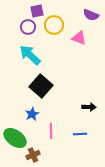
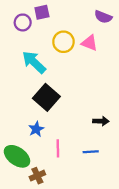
yellow circle: (54, 25) -> (63, 42), moved
purple circle: (28, 27) -> (23, 22), moved

